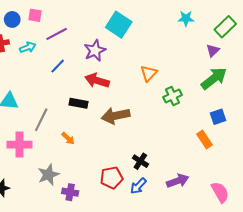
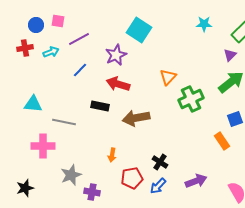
green cross: (172, 96) -> (191, 99), size x1.4
gray line: (41, 120) -> (64, 122), turned 75
orange arrow: (68, 138) -> (112, 155), moved, turned 56

